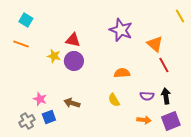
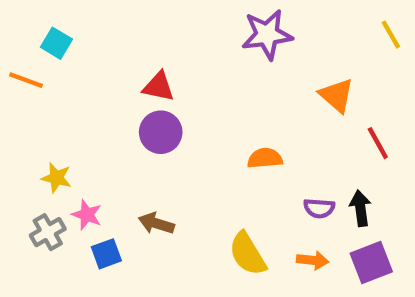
purple star: (121, 30) -> (267, 35), moved, turned -30
orange line: (21, 44) -> (26, 80), moved
yellow star: (54, 56) -> (56, 178), moved
red line: (164, 65) -> (378, 143), moved
yellow semicircle: (114, 100) -> (248, 254), moved, size x1.5
gray cross: (27, 121) -> (48, 232), moved

